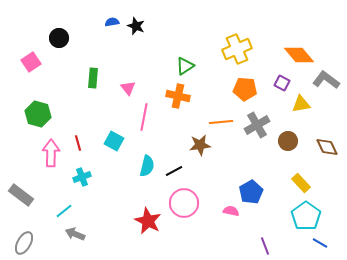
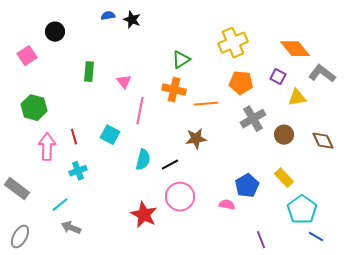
orange line: (221, 122) -> (206, 104), moved
yellow rectangle: (301, 183) -> (284, 178), moved

